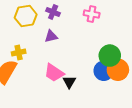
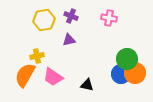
pink trapezoid: (54, 73) -> (53, 77), moved
black triangle: (69, 82) -> (87, 85), turned -48

